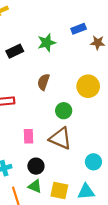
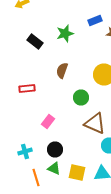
black rectangle: (15, 51) -> (35, 42), turned 63
pink rectangle: (29, 136) -> (48, 122), turned 40
brown triangle: (60, 138) -> (95, 124), moved

